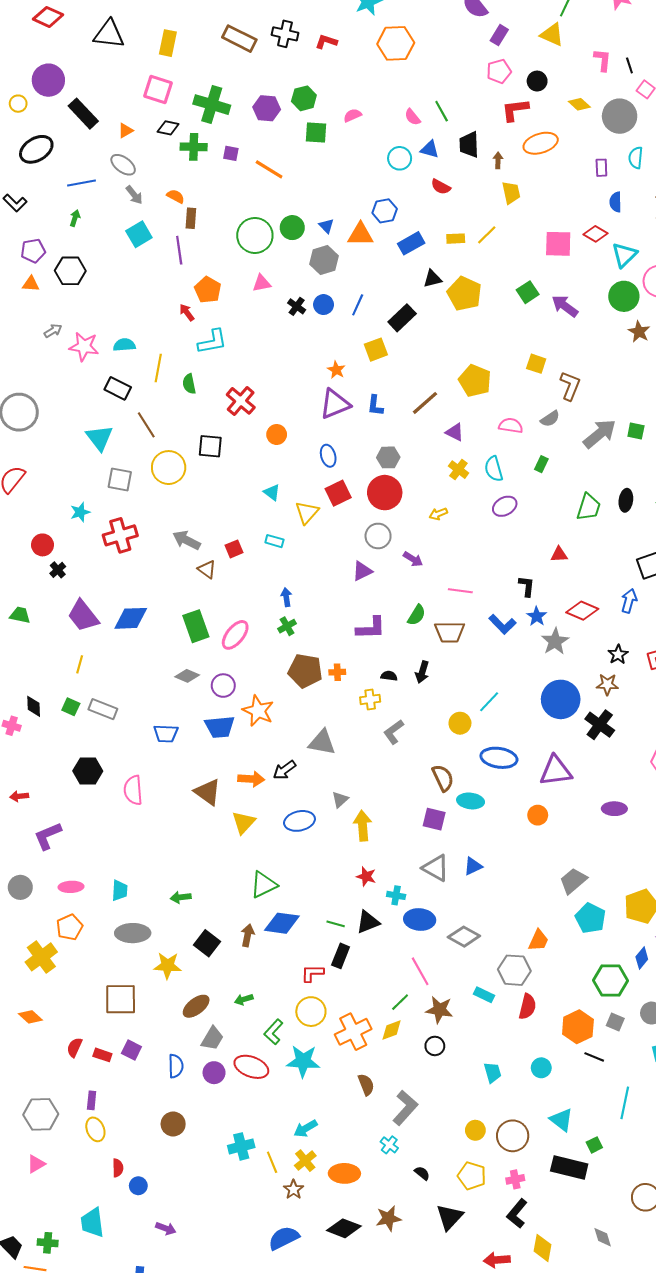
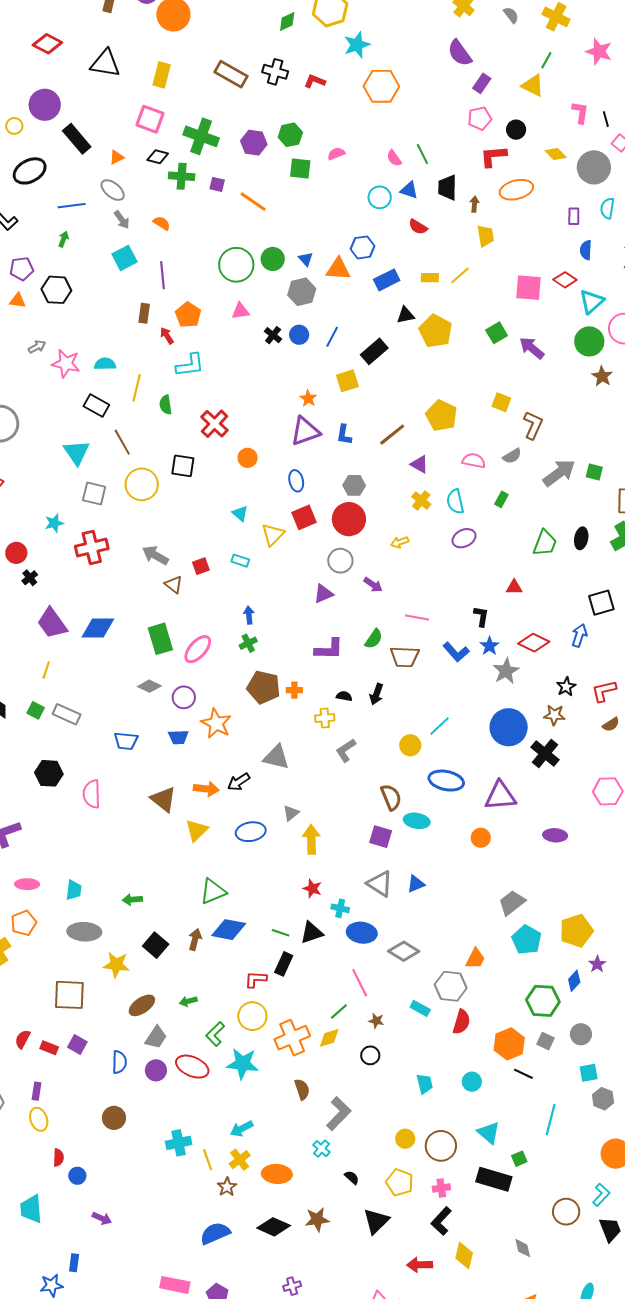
brown rectangle: (191, 218) -> (144, 313), moved
blue trapezoid: (220, 727) -> (178, 737), size x0.7
brown star: (439, 1010) -> (376, 1021), size x0.6

